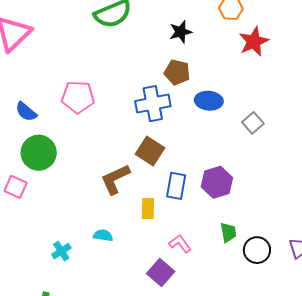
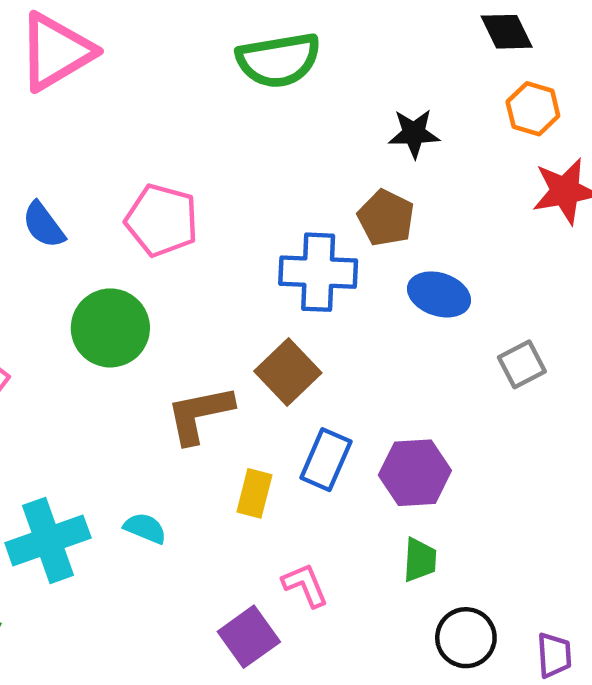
green circle: (39, 153) -> (110, 328), moved
green trapezoid: (228, 232) -> (420, 560), moved
cyan cross: (61, 251) -> (48, 540), size x1.8

